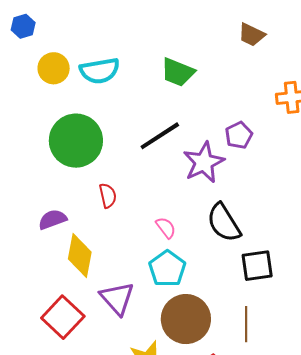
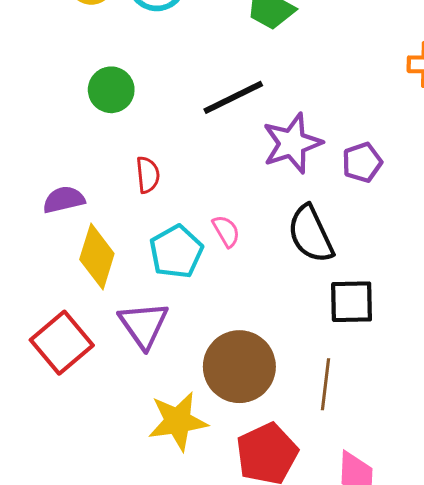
purple pentagon: (239, 135) -> (362, 162), moved
green circle: (76, 141) -> (111, 90), size x0.6
cyan pentagon: (167, 269) -> (176, 252), moved

